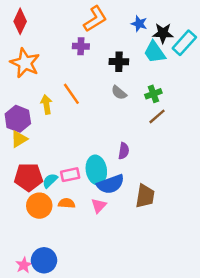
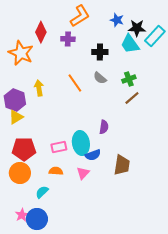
red diamond: (20, 21) -> (41, 32), moved
orange line: (71, 94) -> (75, 83), moved
cyan semicircle: (50, 181) -> (42, 192), moved
blue semicircle: (111, 184) -> (93, 155), size x0.7
orange circle: (39, 206) -> (20, 173), moved
pink star: (24, 265) -> (22, 215), moved

